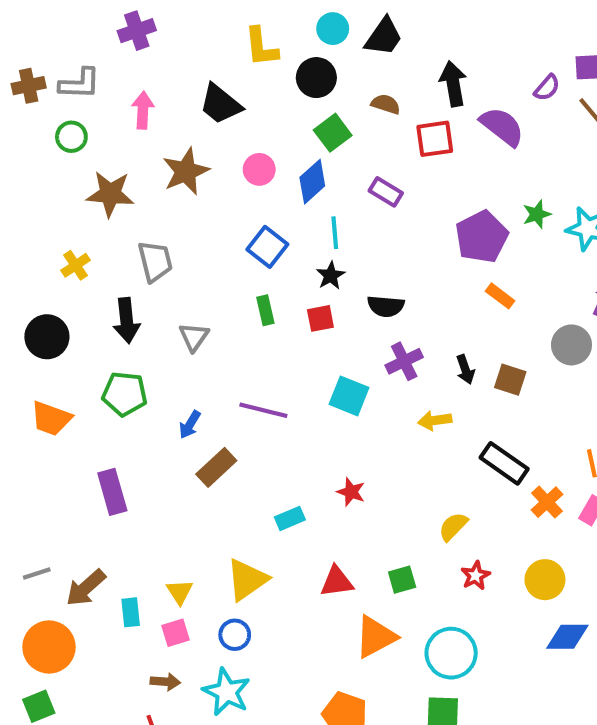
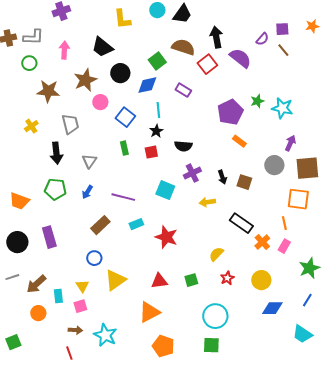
black circle: (316, 78) -> (120, 73), moved
brown semicircle: (386, 104) -> (183, 47), size x1.6
red square: (435, 139) -> (207, 64), turned -30
pink circle: (259, 169) -> (100, 102), moved
blue diamond: (312, 182) -> (147, 85), turned 30
black circle: (47, 337) -> (17, 242), moved
blue arrow: (190, 425) -> (87, 192), moved
red star: (351, 492) -> (166, 237), size x1.6
cyan rectangle: (290, 518) -> (136, 224), moved
blue circle: (235, 635) -> (94, 258), moved
orange triangle: (376, 637) -> (149, 312), moved
orange circle: (49, 647) -> (38, 313), moved, size x0.6

